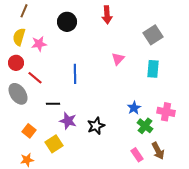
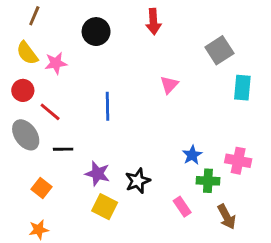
yellow semicircle: (19, 37) -> (27, 53), turned -54
cyan rectangle: (153, 69) -> (242, 88), moved
black line: (53, 104) -> (63, 149), moved
green cross: (145, 126) -> (208, 181), turned -35
yellow square: (54, 144) -> (105, 207), moved, turned -30
pink rectangle: (137, 155) -> (182, 207), moved

